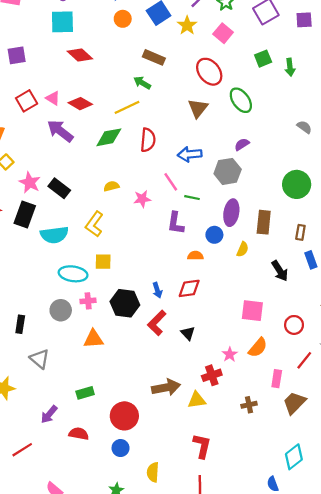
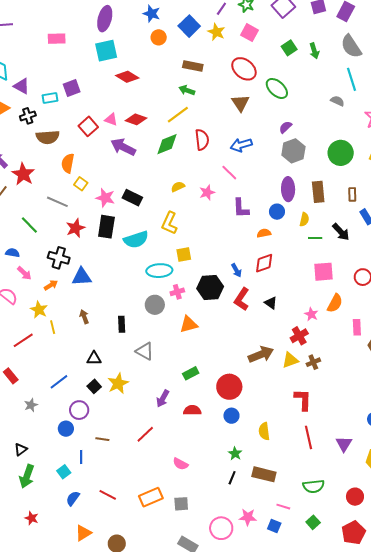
gray hexagon: (228, 171) -> (293, 151), moved
green line: (192, 198) -> (315, 238), moved
brown cross: (249, 405) -> (313, 362), moved

